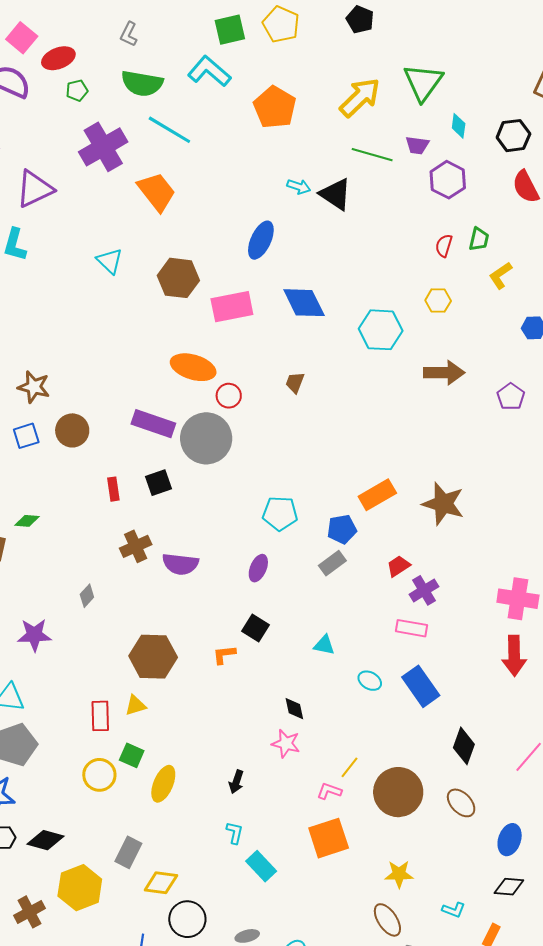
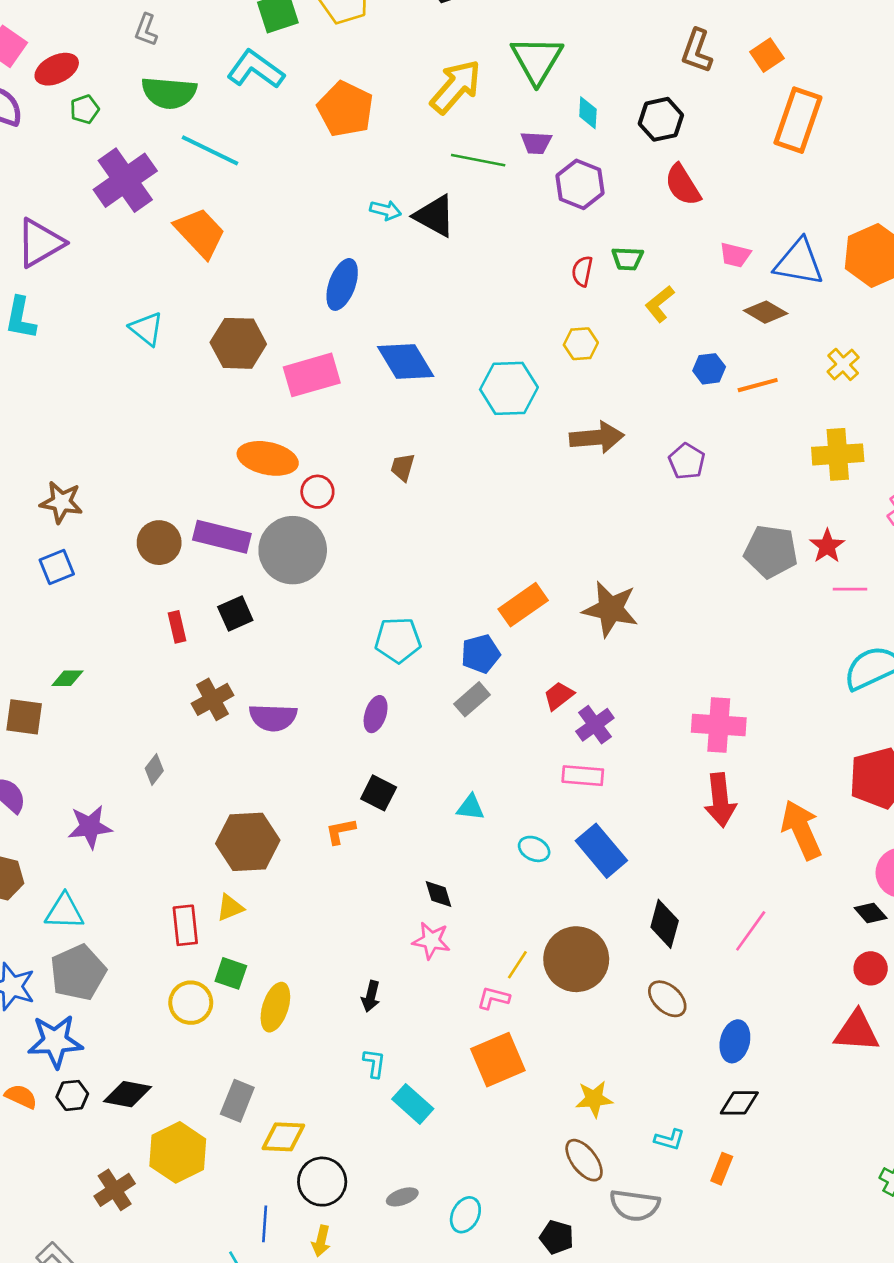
green trapezoid: (479, 239) -> (627, 259), turned 85
brown circle: (72, 430) -> (159, 543), moved
brown circle: (398, 792) -> (576, 959), moved

